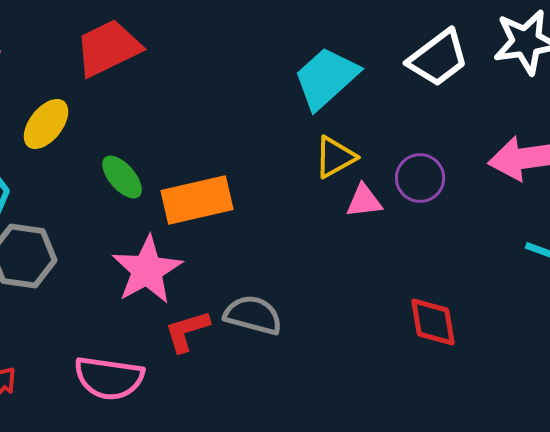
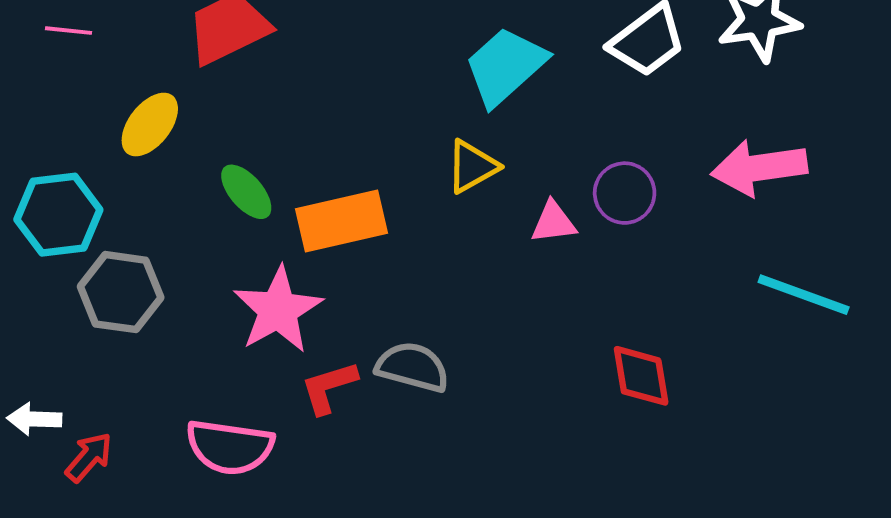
yellow triangle: (335, 157) -> (472, 166), moved

